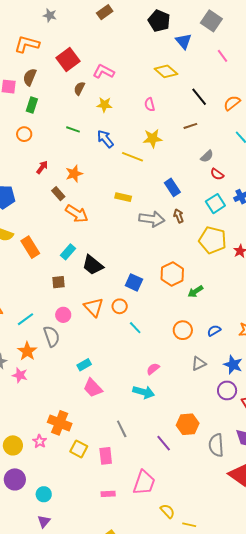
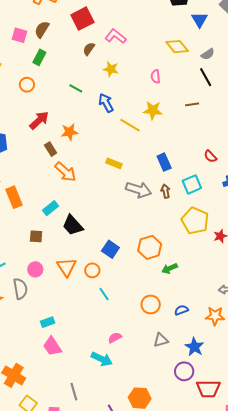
gray semicircle: (207, 156) -> (208, 54), moved
red arrow: (42, 167) -> (39, 120), size x1.5
cyan square: (215, 204) -> (192, 184), moved

